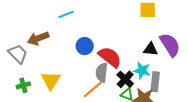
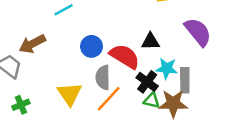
black triangle: (151, 49) -> (150, 41), moved
gray semicircle: (102, 72) -> (103, 77), moved
yellow triangle: (51, 80) -> (70, 94), moved

